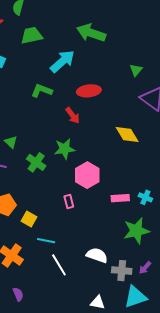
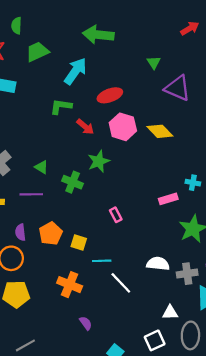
red arrow: (73, 115) -> (85, 127), moved
pink hexagon: (87, 175) -> (123, 127), moved
cyan cross: (145, 197) -> (193, 183), moved

